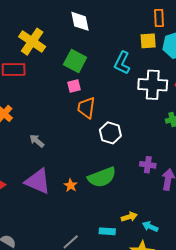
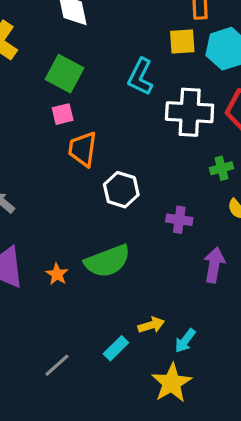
purple cross: (148, 165) -> (179, 220), moved
cyan arrow: (150, 227) -> (185, 341), turned -77
cyan rectangle: (107, 231) -> (116, 348), turned -49

